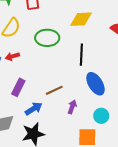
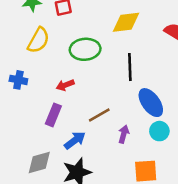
red arrow: (12, 56) -> (65, 85), moved
cyan circle: (101, 116) -> (159, 131), moved

